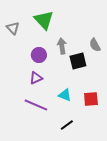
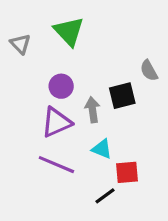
gray arrow: (62, 46) -> (92, 110), moved
purple triangle: (36, 78) -> (56, 122), size x1.5
red square: (91, 99) -> (127, 172), moved

